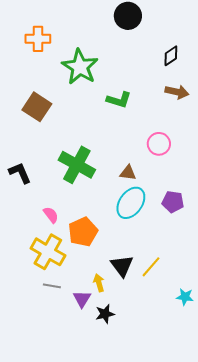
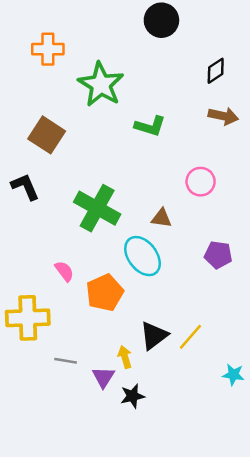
black L-shape: (20, 173) -> (25, 187), moved
cyan ellipse: (131, 203) -> (143, 256), moved, turned -72
yellow cross: (48, 252) -> (28, 318), moved, turned -32
black triangle: (122, 266) -> (154, 336), turned 30

